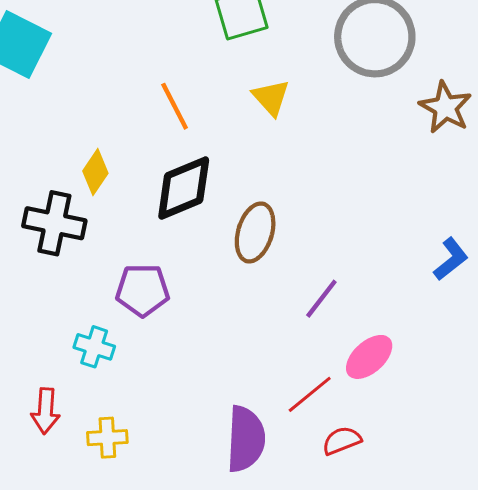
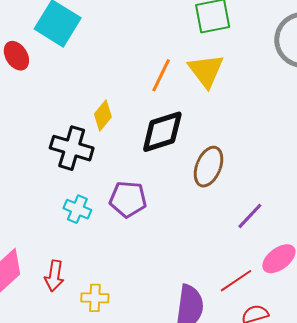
yellow triangle: (271, 98) -> (206, 71), moved, size x1.4
orange line: (175, 106) -> (161, 75), turned 48
cyan cross: (94, 347) -> (77, 209), moved

